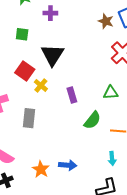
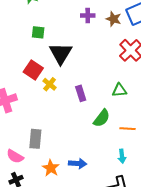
purple cross: (50, 13) -> (88, 16), moved
green square: (22, 34) -> (38, 32), moved
gray rectangle: (29, 118) -> (35, 139), moved

